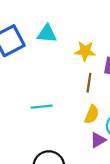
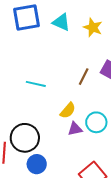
yellow star: (85, 51) -> (93, 27), moved
yellow semicircle: (92, 114) -> (68, 110), moved

